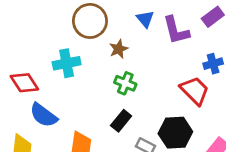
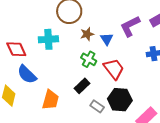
blue triangle: (145, 19) -> (107, 39), moved
purple L-shape: (176, 30) -> (130, 26), turned 70
red trapezoid: (195, 91) -> (114, 69), moved

